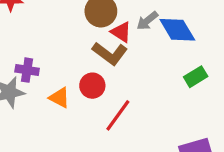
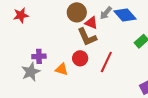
brown L-shape: (110, 53) -> (87, 37), turned 40
red line: (118, 115) -> (106, 62), moved

